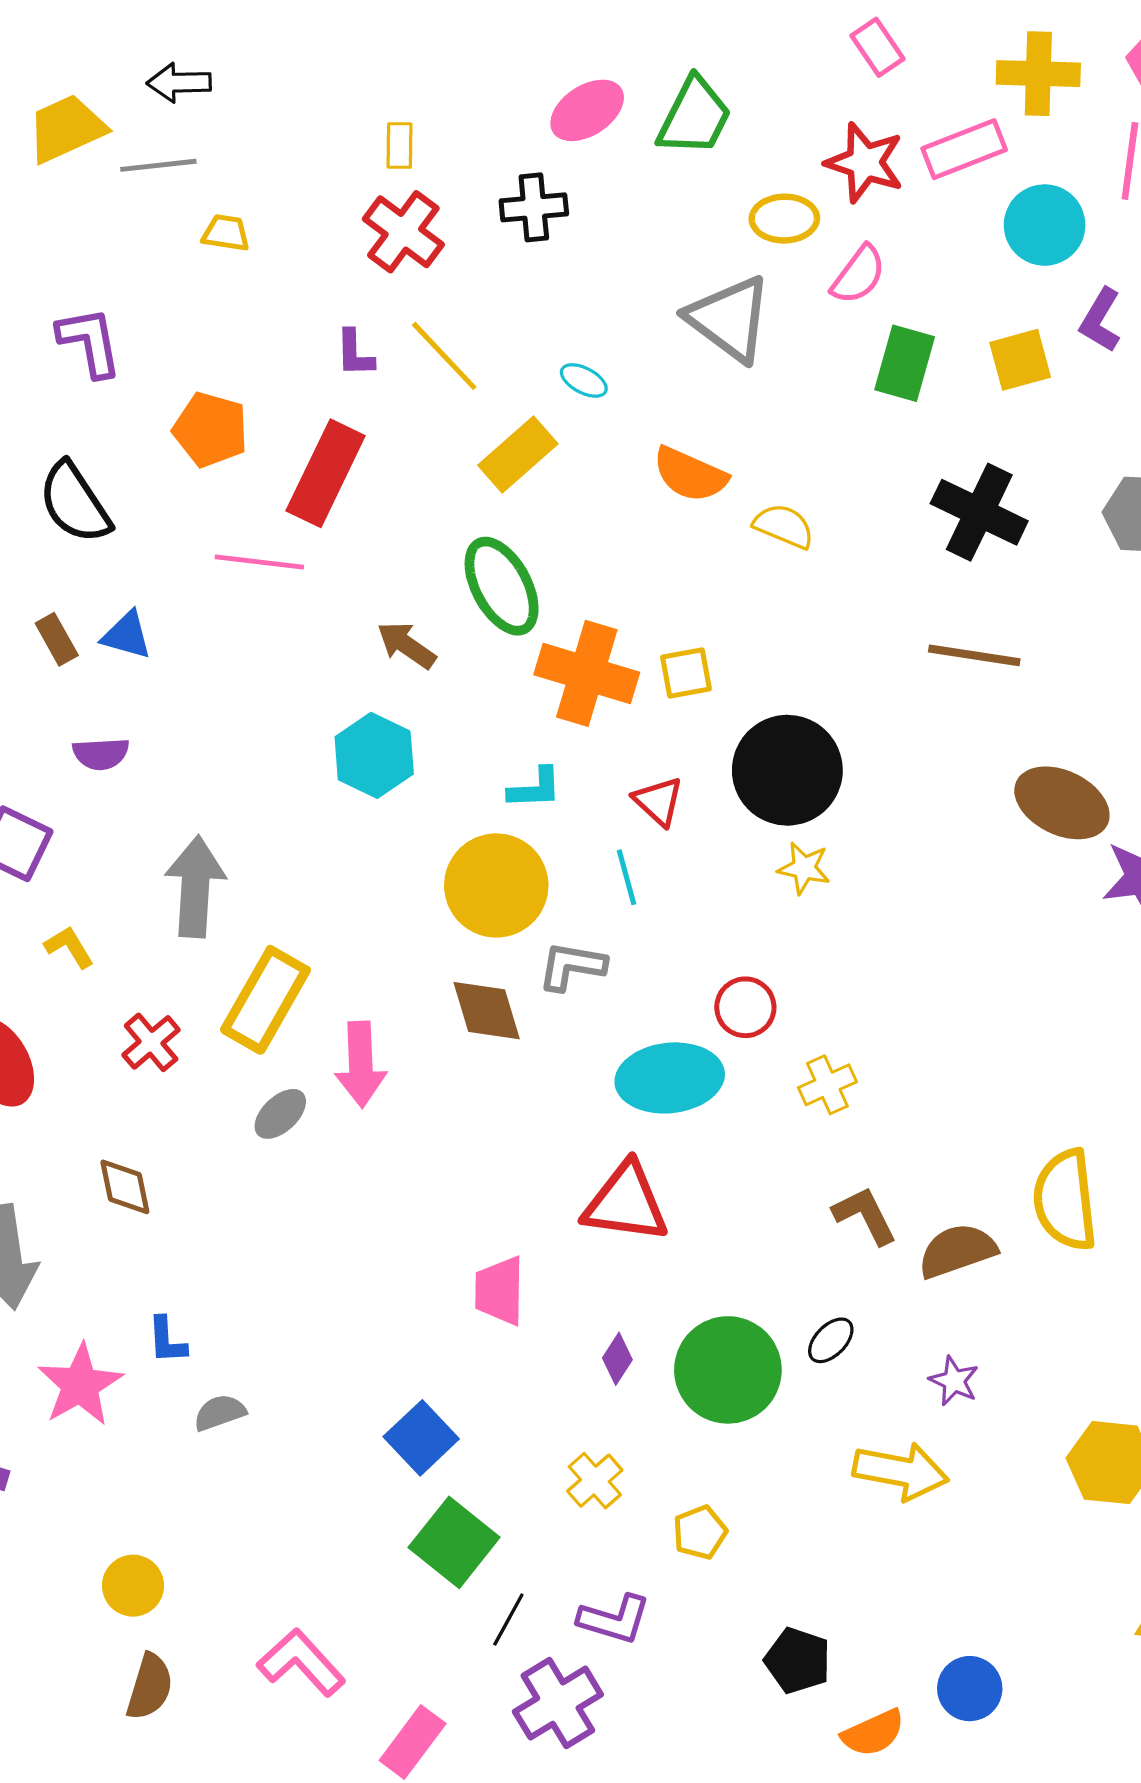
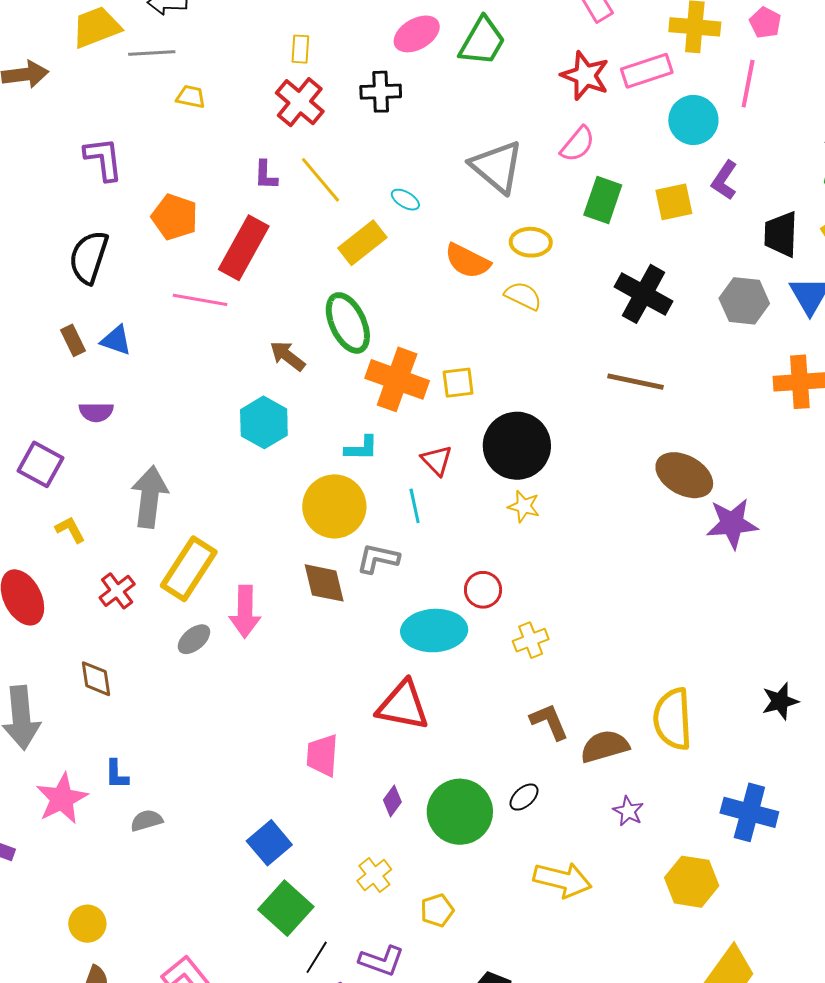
yellow ellipse: (784, 219) -> (531, 242), moved
black semicircle: (75, 503) -> (89, 257), turned 48
purple star: (954, 1381) -> (628, 811), moved

